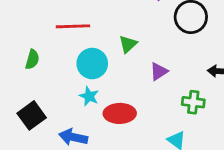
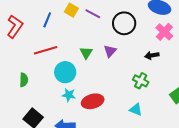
purple triangle: (159, 71) -> (110, 51), moved
green cross: (193, 102) -> (141, 81), turned 35

